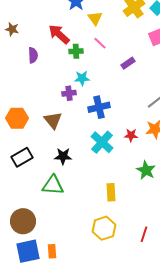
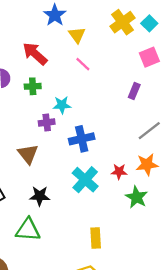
green cross: (76, 51) -> (33, 86), moved
purple rectangle: (128, 63) -> (134, 91), moved, turned -32
green star: (146, 170) -> (136, 197), moved

